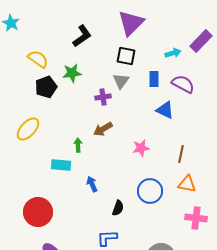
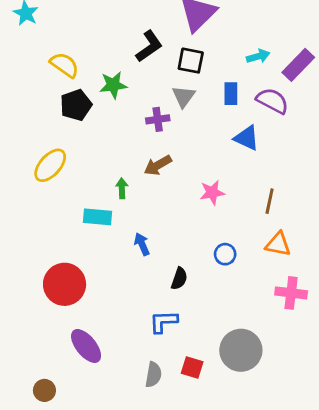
black L-shape: (82, 36) -> (149, 46), moved
purple rectangle: (201, 41) -> (298, 65), moved
blue circle: (150, 191) -> (225, 254), size x0.6

